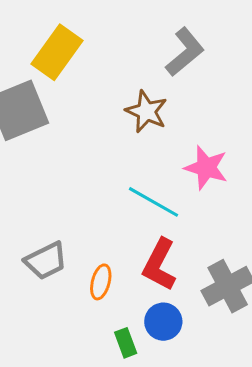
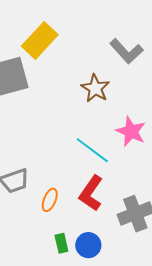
gray L-shape: (185, 52) -> (126, 51), turned 80
blue circle: (163, 322) -> (88, 245), moved

